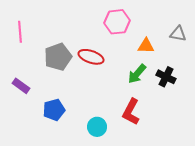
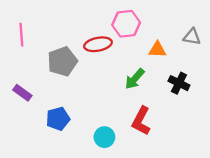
red ellipse: (91, 57) -> (98, 44), moved, turned -30
green arrow: (137, 74) -> (135, 79), moved

